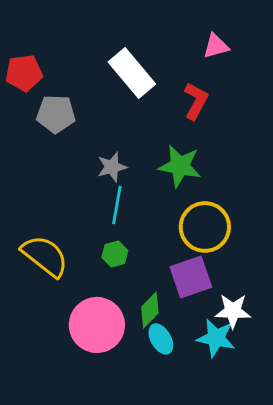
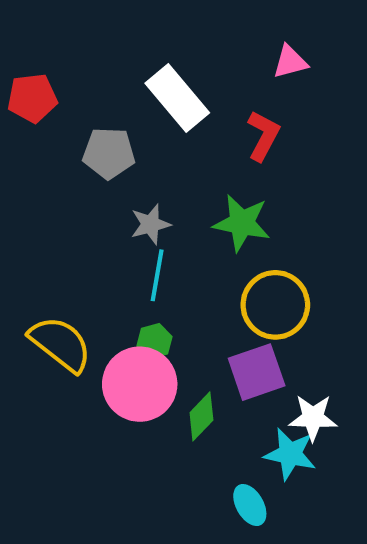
gray pentagon: (56, 114) -> (109, 153), moved
pink circle: (97, 325) -> (140, 384), moved
cyan ellipse: (161, 339) -> (250, 505), moved

